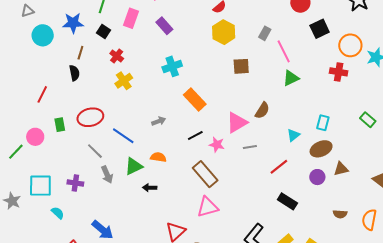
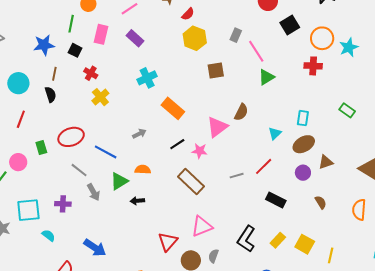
cyan circle: (43, 35) -> (18, 83), moved
gray line: (250, 147) -> (237, 176), moved
pink triangle: (208, 207) -> (202, 226), moved
brown semicircle: (340, 214) -> (321, 202), moved, turned -120

